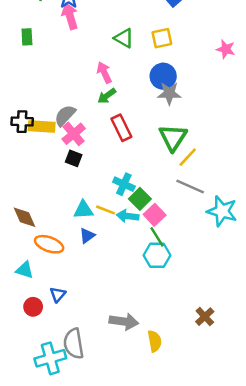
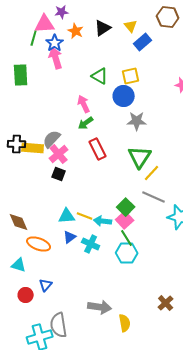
green rectangle: (27, 37) -> (21, 75), size x1.5
blue circle: (163, 76) -> (124, 96), moved
cyan cross: (124, 184) -> (91, 244), moved
green square: (140, 199) -> (126, 207), moved

